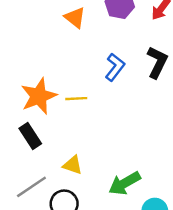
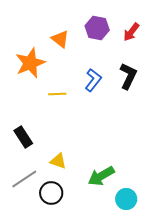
orange star: (39, 96) -> (30, 63), moved
yellow line: (76, 99) -> (57, 94), moved

